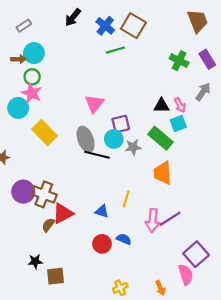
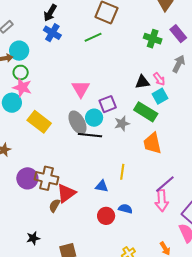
blue cross: (105, 26) -> (52, 33), moved
cyan circle: (114, 139) -> (94, 118), moved
pink arrow: (153, 220) -> (162, 201), moved
black star: (35, 261) -> (33, 238), moved

